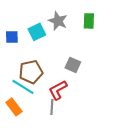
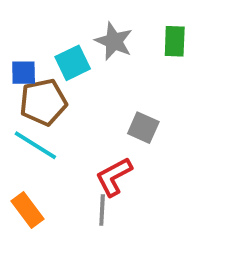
brown pentagon: (31, 72) -> (43, 102), moved
cyan line: (23, 87) -> (35, 145), moved

